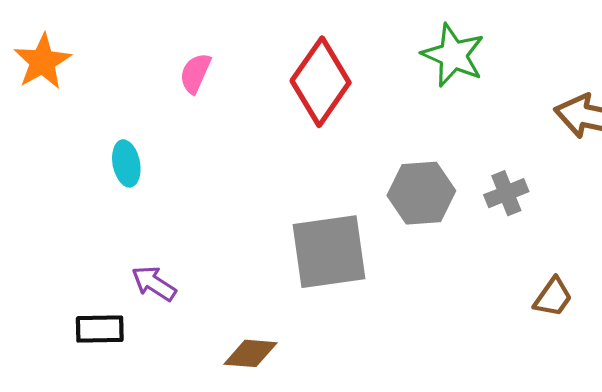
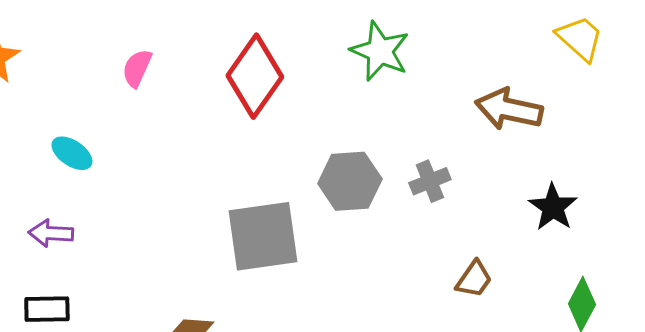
cyan ellipse: (126, 163) -> (72, 153), turned -45
purple arrow: (154, 283) -> (51, 233), moved, turned -30

